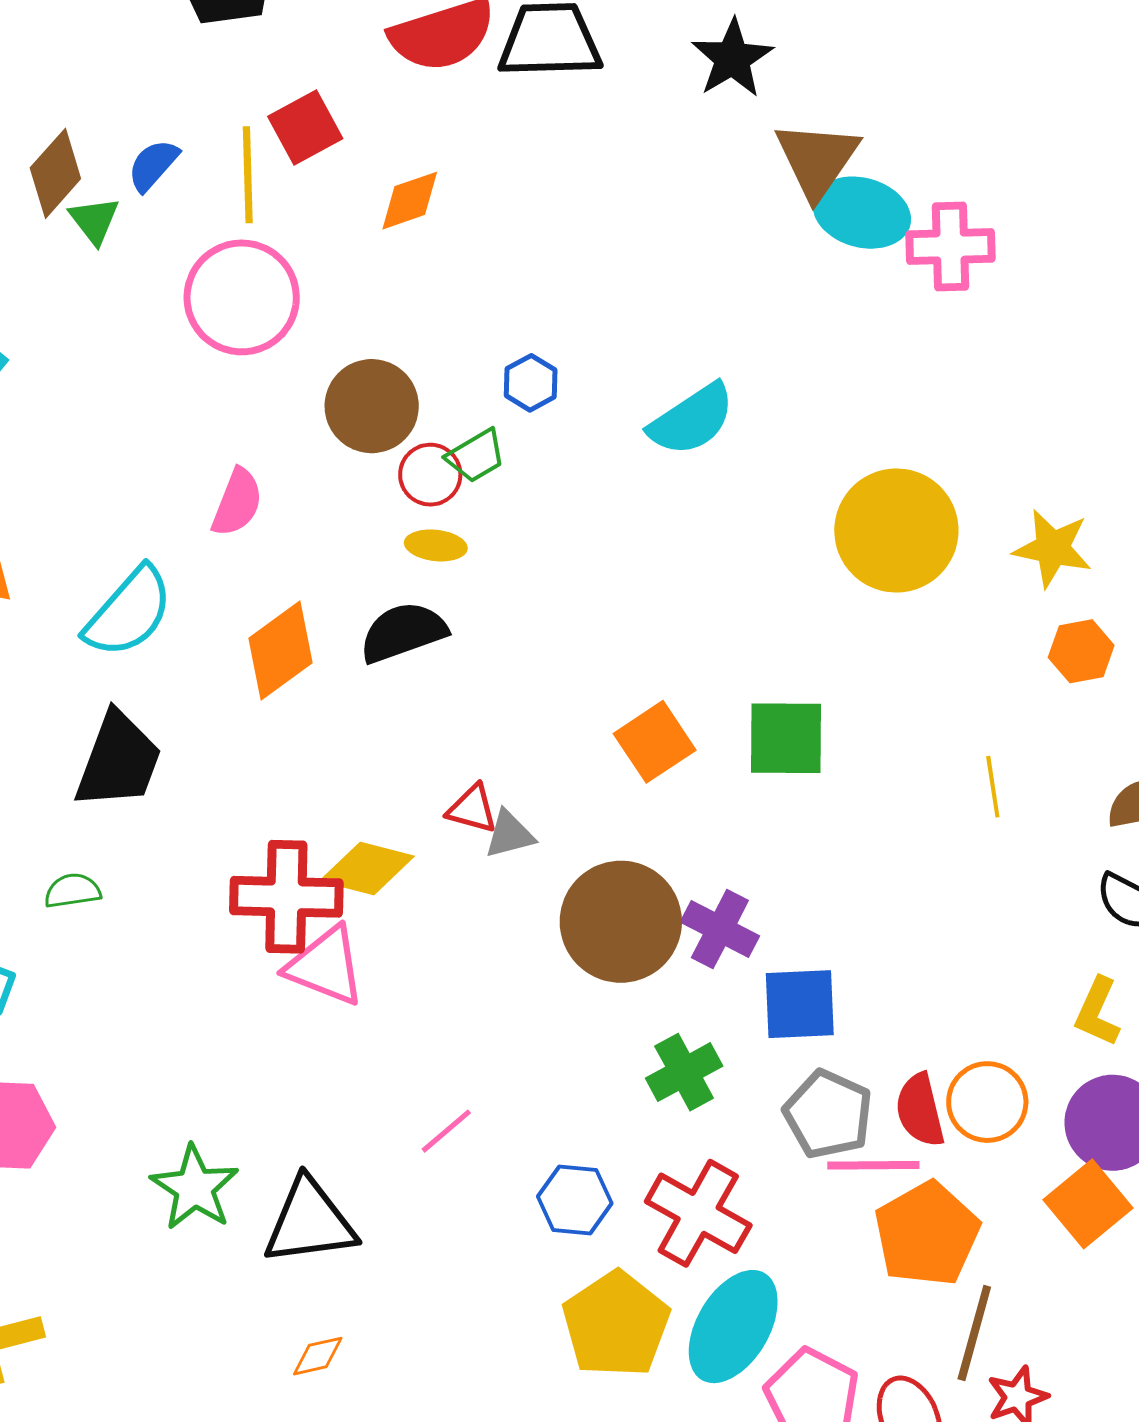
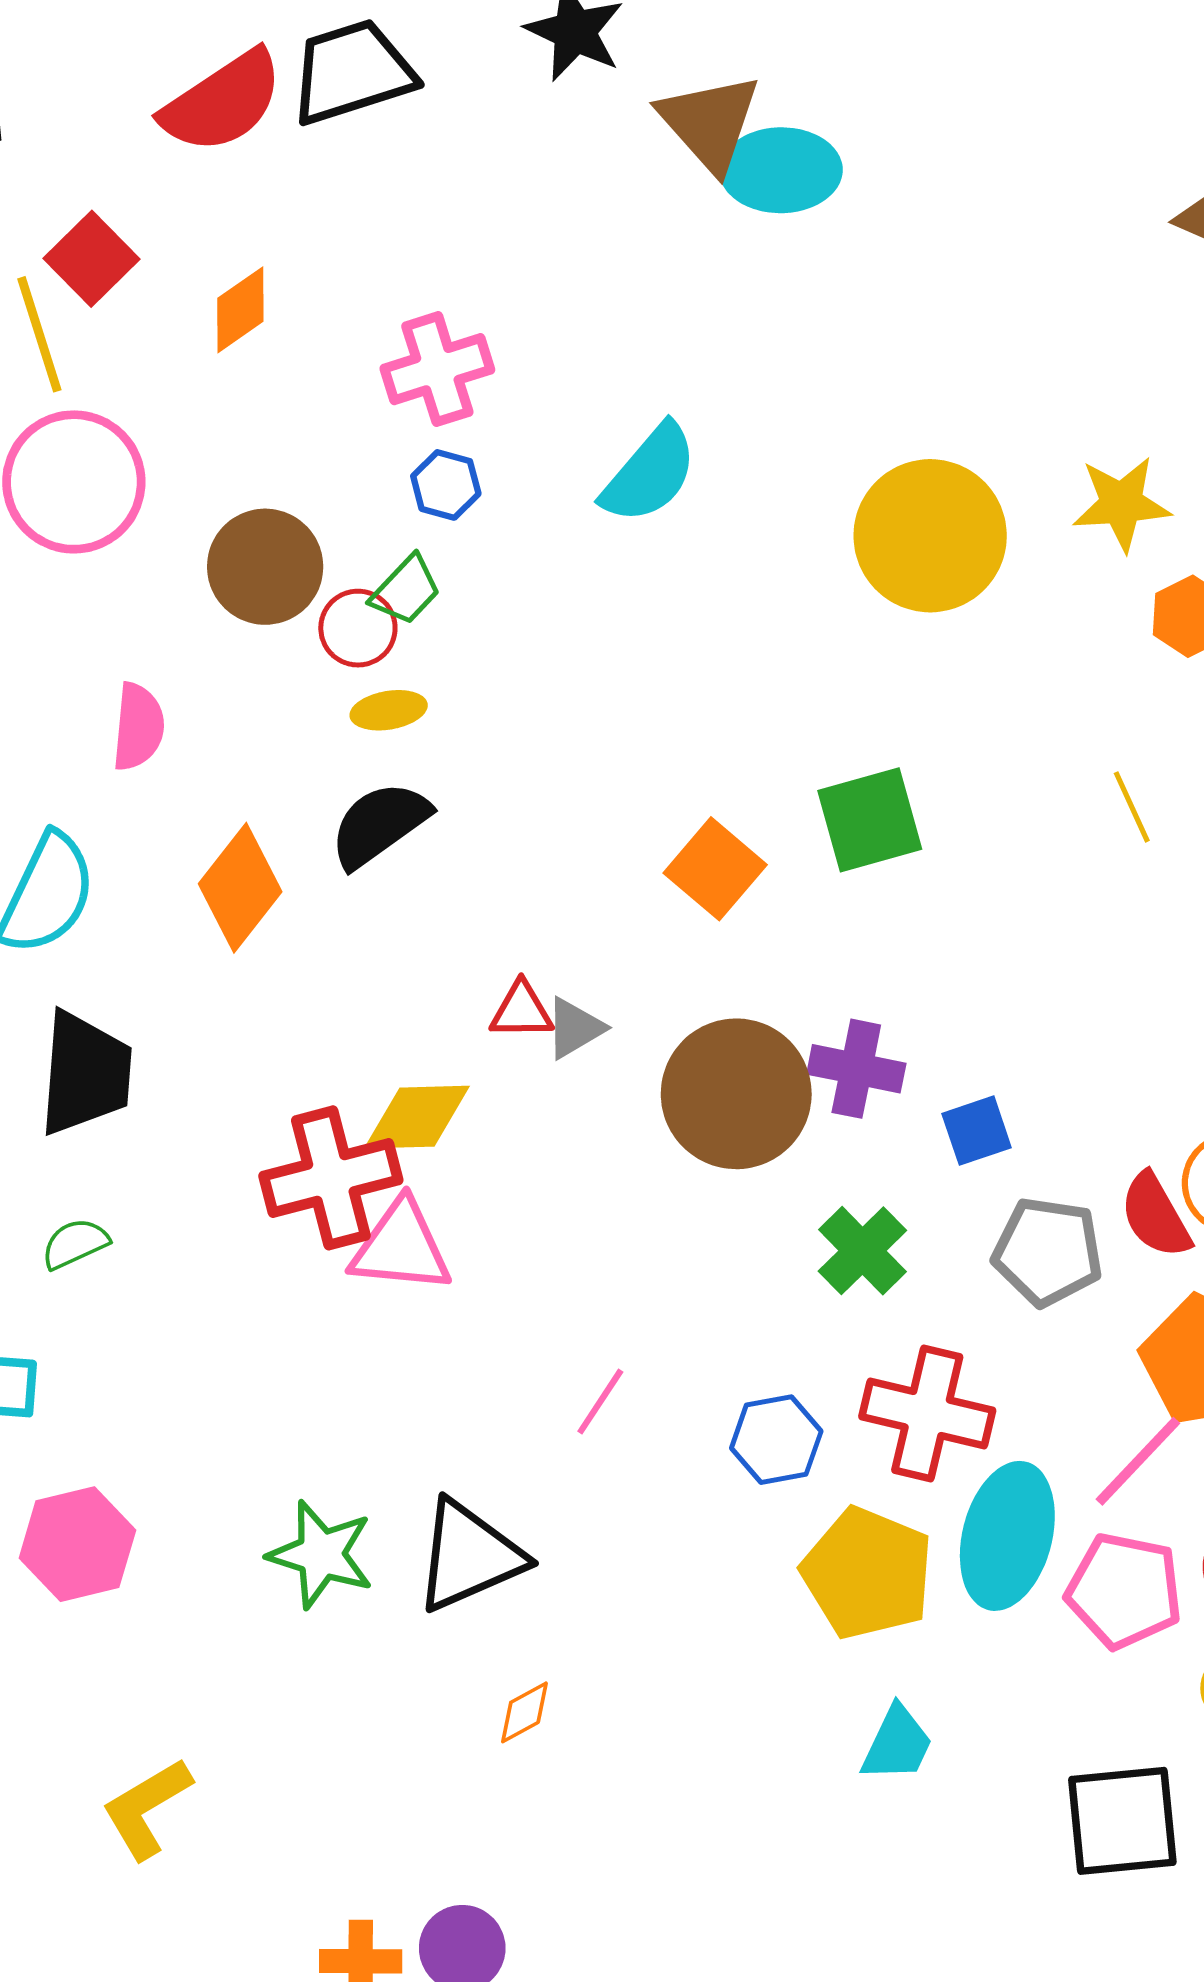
pink cross: (950, 247) -> (437, 369), moved
blue square: (800, 1004) -> (977, 1131), size x0.7
pink line: (873, 1165) -> (1138, 1461), moved, turned -30

